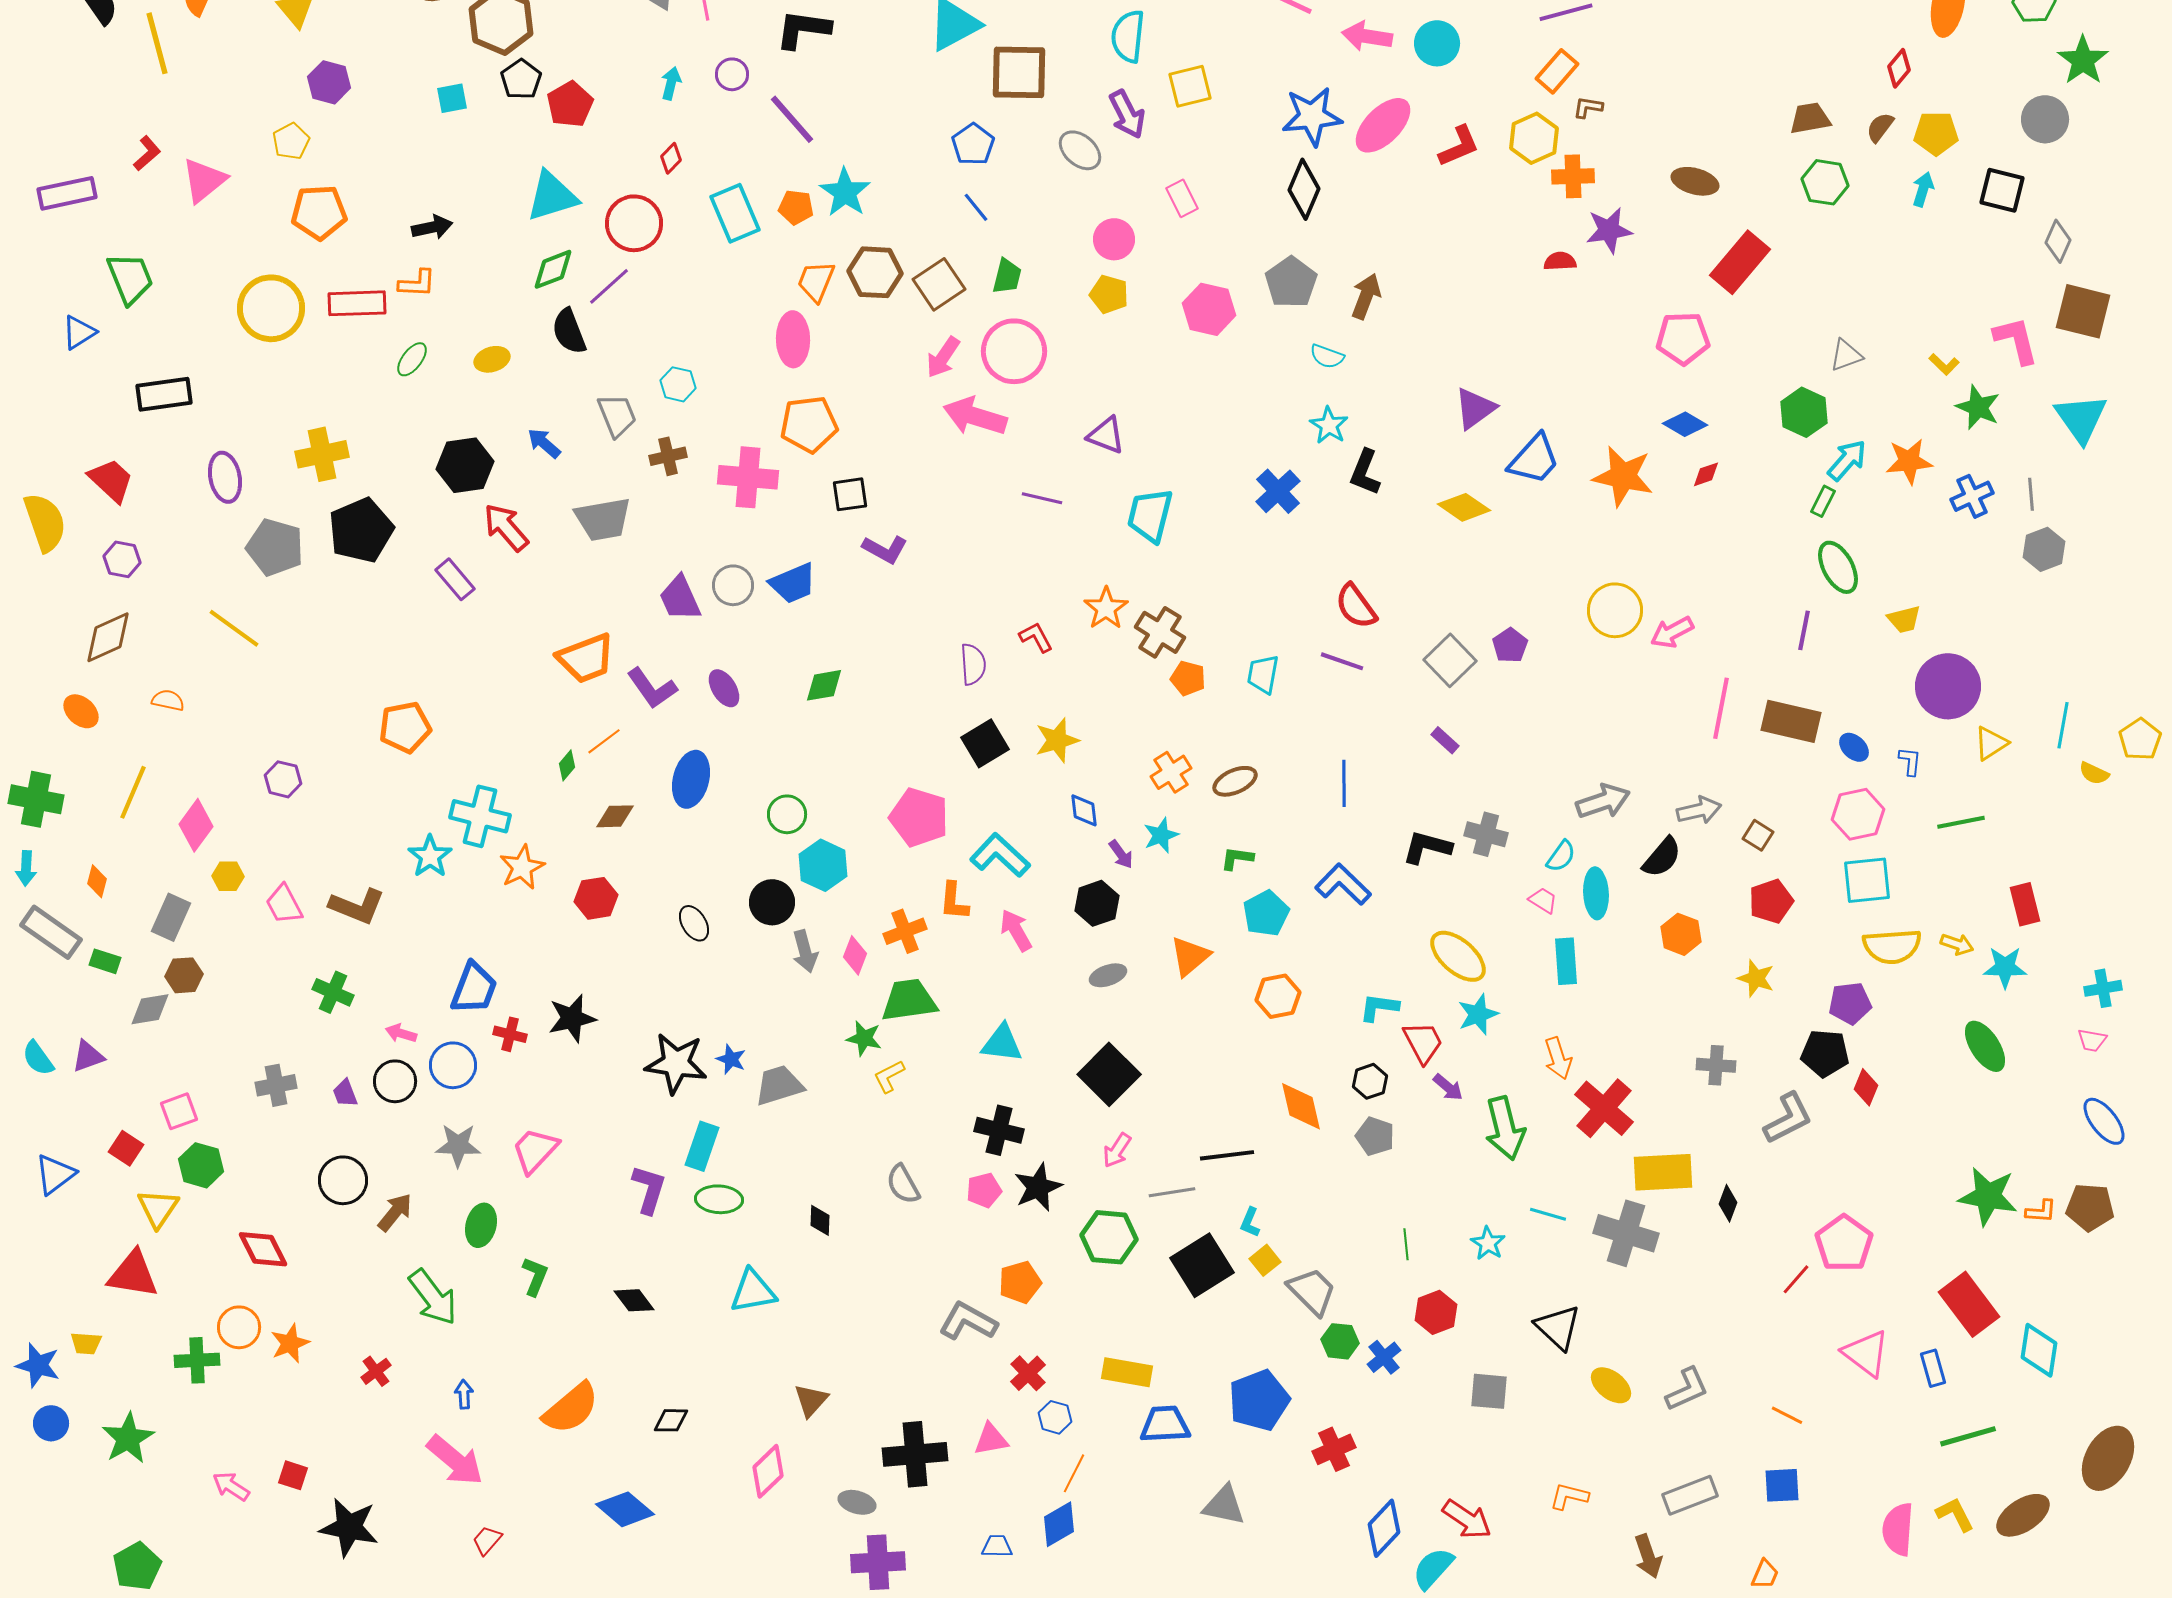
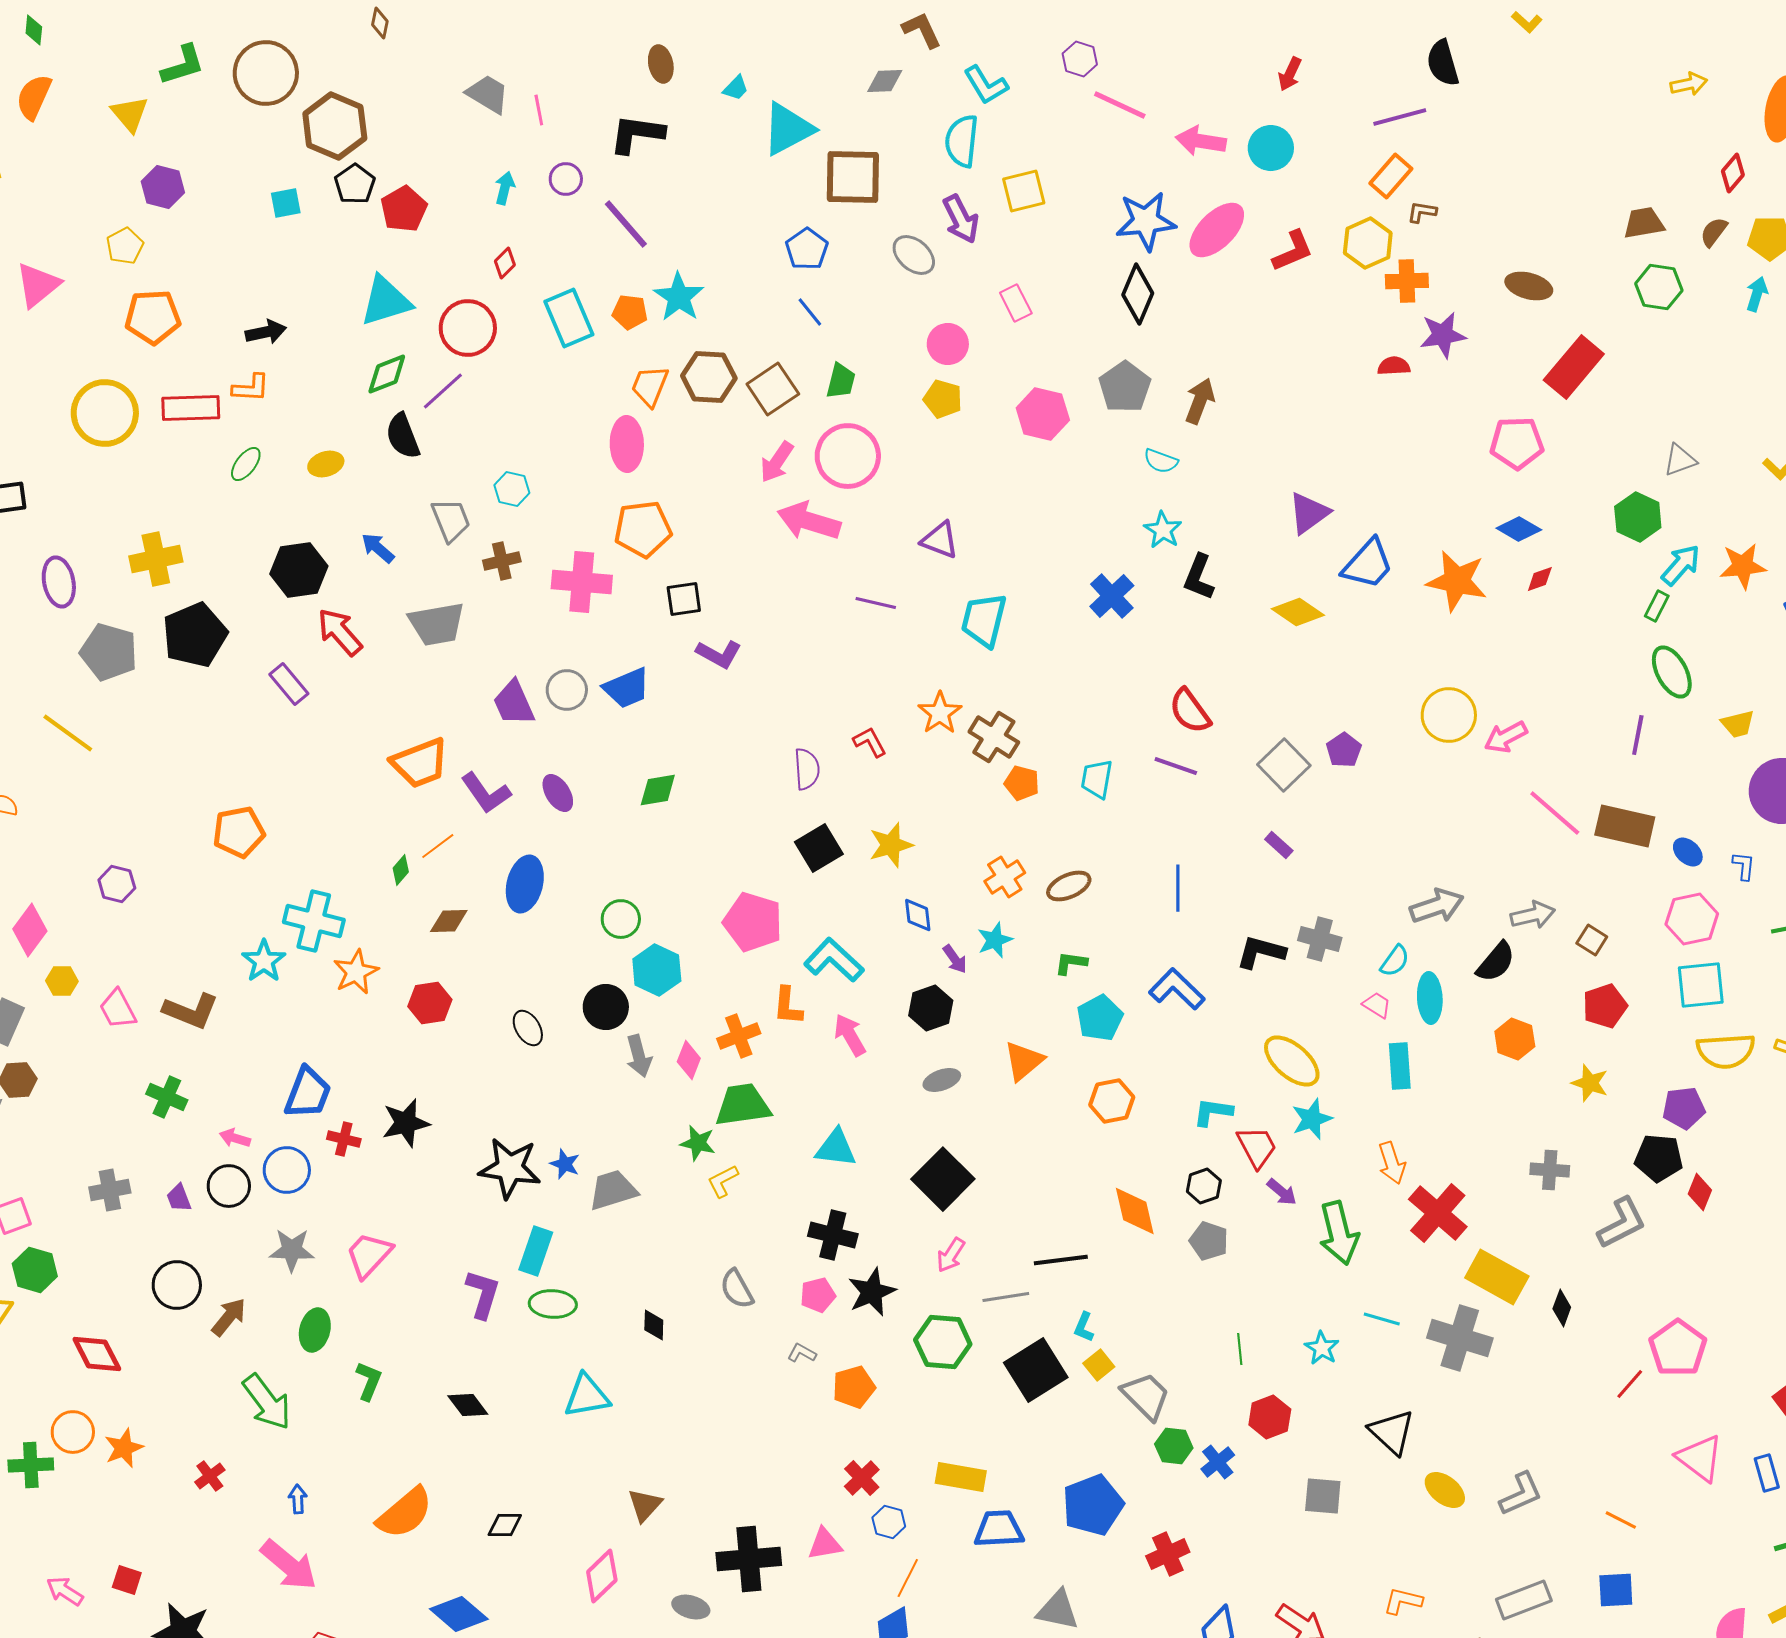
pink line: (1721, 708) -> (1555, 813), turned -60
yellow rectangle: (1663, 1172) -> (1497, 1277), turned 32
gray L-shape: (968, 1321) -> (802, 1353), moved, size x0.5

